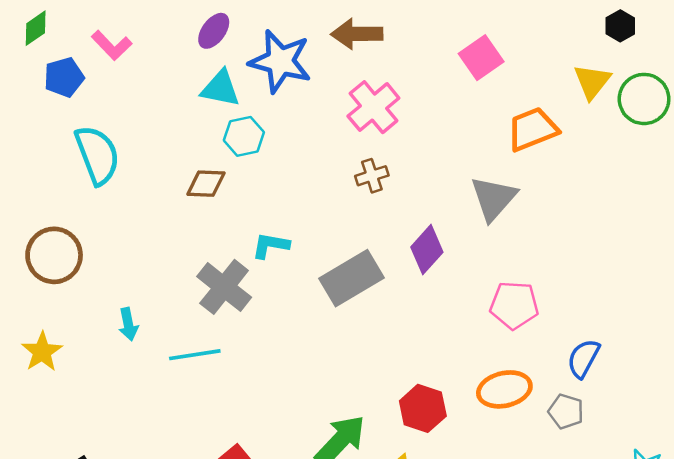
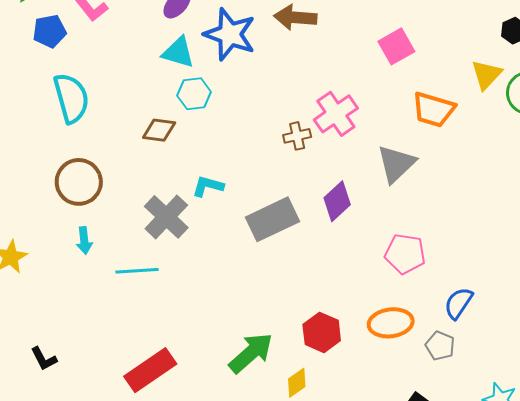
pink cross: (373, 107) -> (336, 114), moved
orange trapezoid: (532, 129) -> (434, 110), turned -147
brown circle: (54, 255) -> (79, 182), moved

